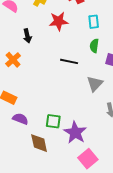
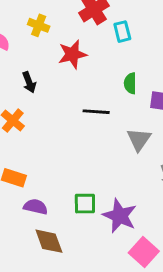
cyan rectangle: (94, 22) -> (122, 32), moved
brown diamond: (39, 143) -> (49, 241), moved

